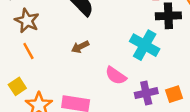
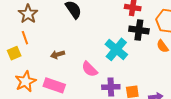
brown arrow: (80, 47) -> (58, 54), moved
yellow square: (17, 86) -> (14, 53), moved

